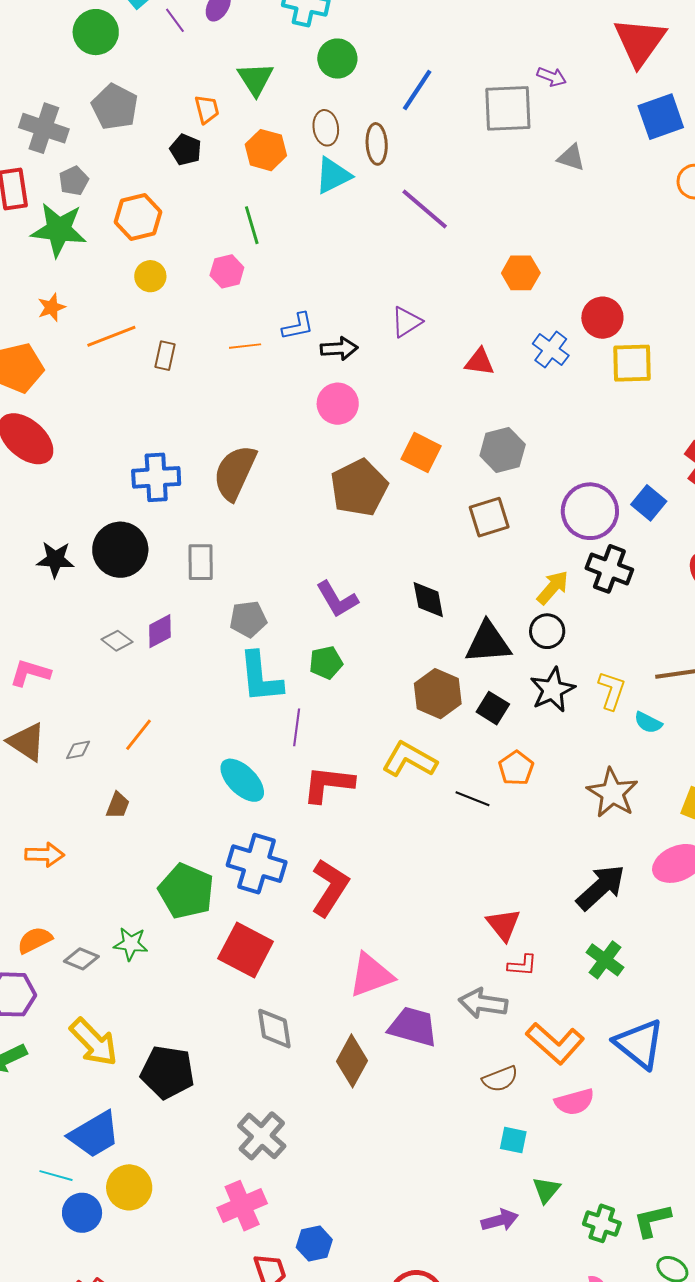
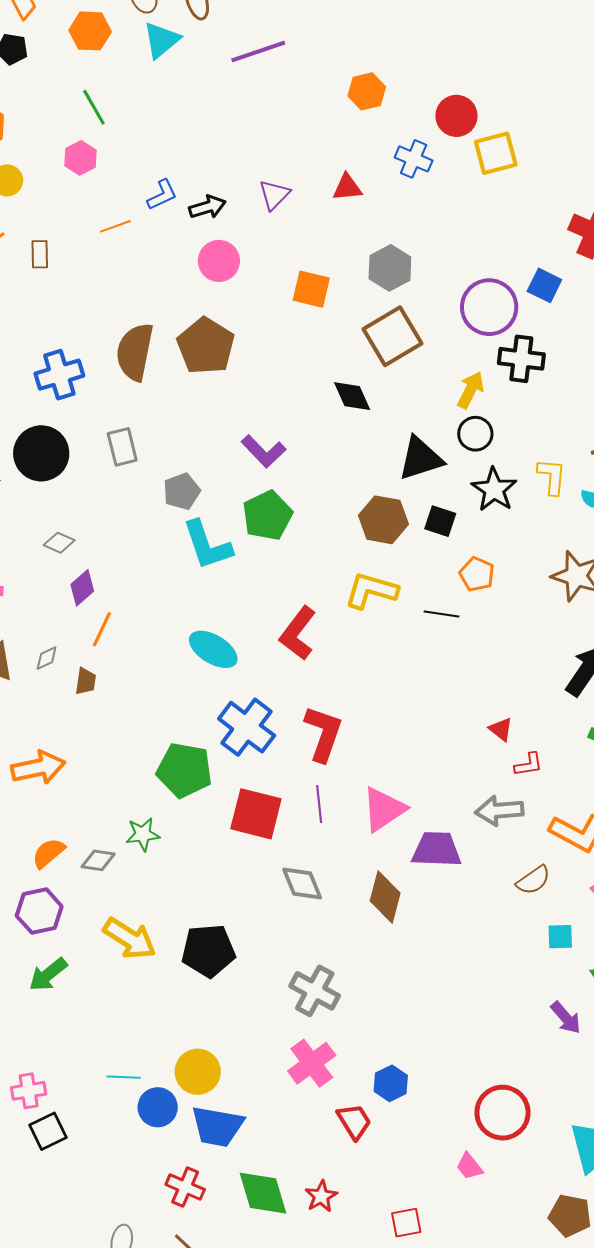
purple line: (425, 209) -> (258, 51), turned -46
purple triangle: (406, 322) -> (274, 195), moved
brown pentagon: (359, 488) -> (206, 346), moved
brown square: (489, 517) -> (392, 336), size x1.4
black diamond: (428, 600) -> (352, 396), moved
purple diamond: (160, 631) -> (82, 588), moved
green pentagon: (326, 663) -> (267, 516), size x1.5
purple line: (297, 727) -> (319, 804), moved
red L-shape: (328, 784) -> (298, 633), turned -46
brown trapezoid: (118, 805) -> (86, 681), moved
orange arrow: (45, 855) -> (38, 768), size x1.4
blue cross: (257, 864) -> (247, 727), turned 34
red triangle: (503, 925) -> (501, 729), size x0.7
blue trapezoid: (94, 1134) -> (217, 1126), moved, turned 54
purple arrow: (500, 1220) -> (566, 1018), turned 78

